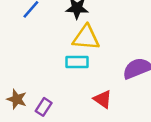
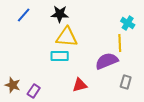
red triangle: (103, 99) -> (80, 85), turned -49

